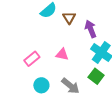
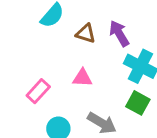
brown triangle: (69, 18) -> (86, 34), moved, turned -32

